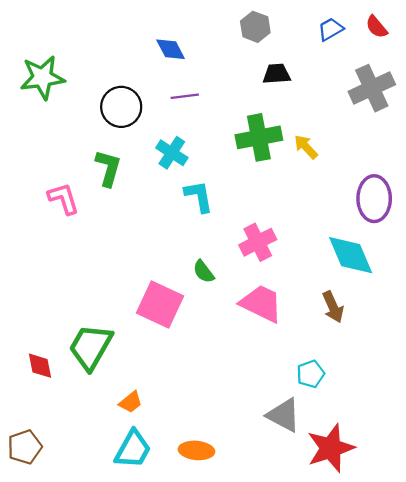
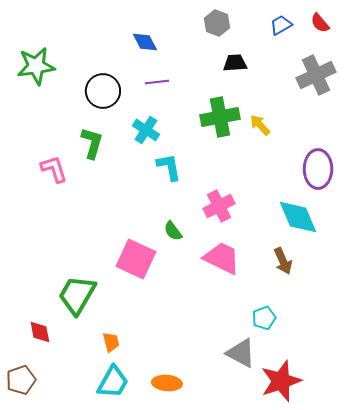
red diamond: (40, 366) -> (40, 332), moved
orange trapezoid: (131, 402) -> (111, 342), turned -65

